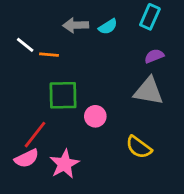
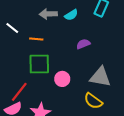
orange line: (49, 55) -> (36, 39), moved
purple semicircle: (154, 56) -> (83, 44), moved
gray triangle: (149, 91) -> (100, 77), moved

